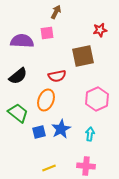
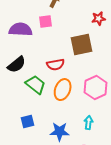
orange ellipse: (46, 100) -> (63, 90), moved
green trapezoid: (18, 113) -> (36, 85), moved
blue star: (61, 129) -> (60, 132), moved, turned 30
blue square: (39, 132) -> (28, 122), moved

